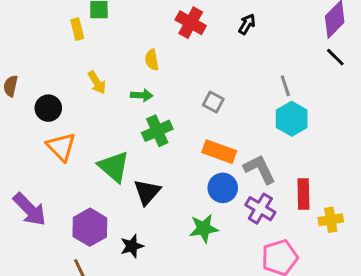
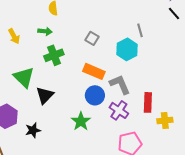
yellow arrow: (97, 83) -> (14, 36), moved
cyan hexagon: (292, 119) -> (127, 49), moved
green star: (204, 228) -> (81, 121), turned -30

